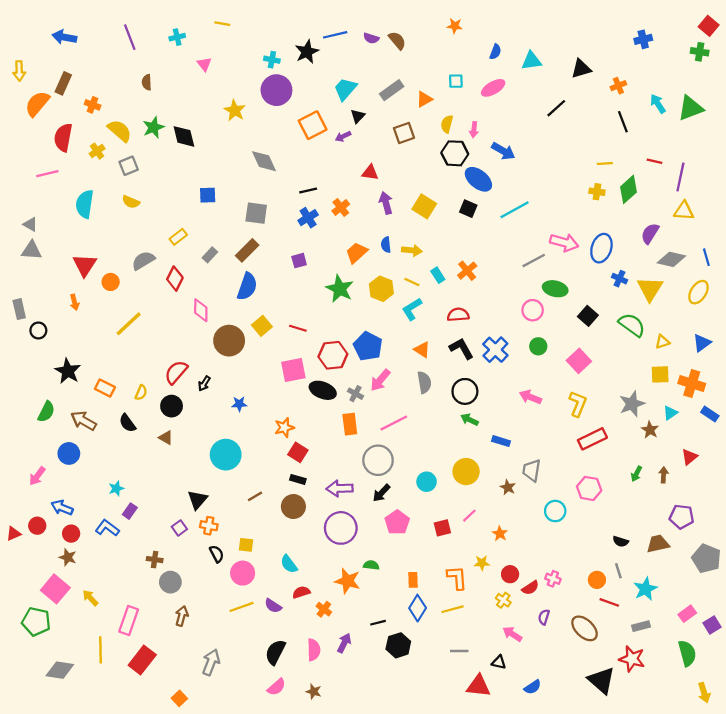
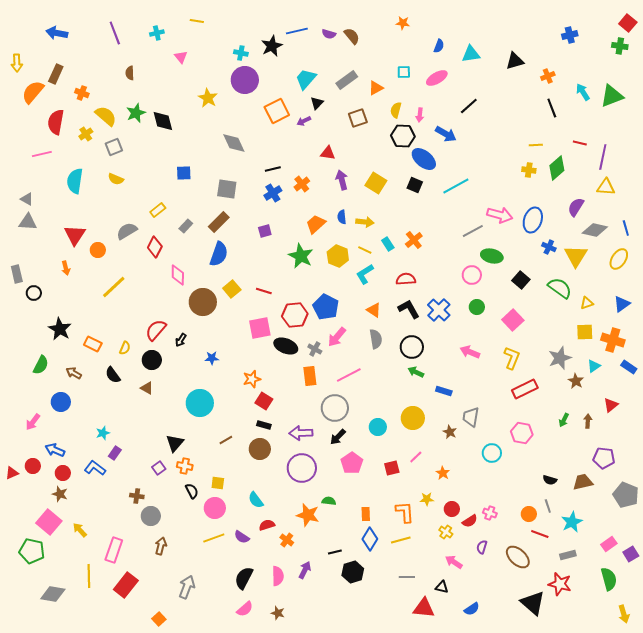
black line: (556, 108) -> (469, 106), moved
brown arrow: (84, 421) -> (74, 373), size x0.7

